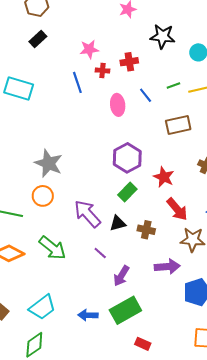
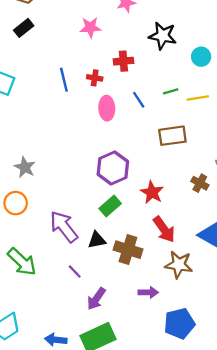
pink star: (89, 49) -> (90, 27), moved
red cross: (102, 70) -> (95, 78), moved
gray star: (49, 163) -> (25, 167), size x0.7
brown cross: (146, 230) -> (128, 250), size x1.4
purple arrow: (167, 267) -> (148, 292), size x0.7

